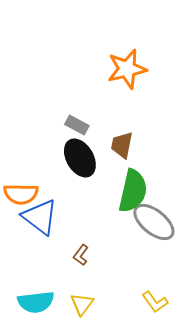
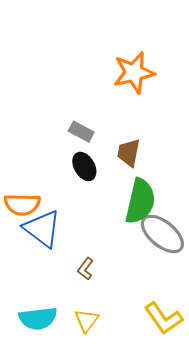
black ellipse: (80, 158) -> (84, 166), size x0.7
yellow L-shape: (155, 302) -> (163, 318), size x1.4

